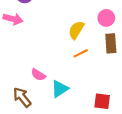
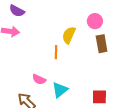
orange line: (81, 53) -> (56, 52), moved, turned -56

